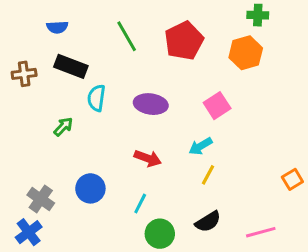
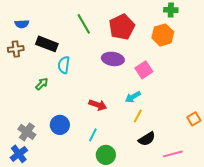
blue semicircle: (57, 27) -> (22, 24), moved
purple ellipse: (151, 104) -> (113, 59), moved
black semicircle: (208, 222) -> (147, 139), moved

